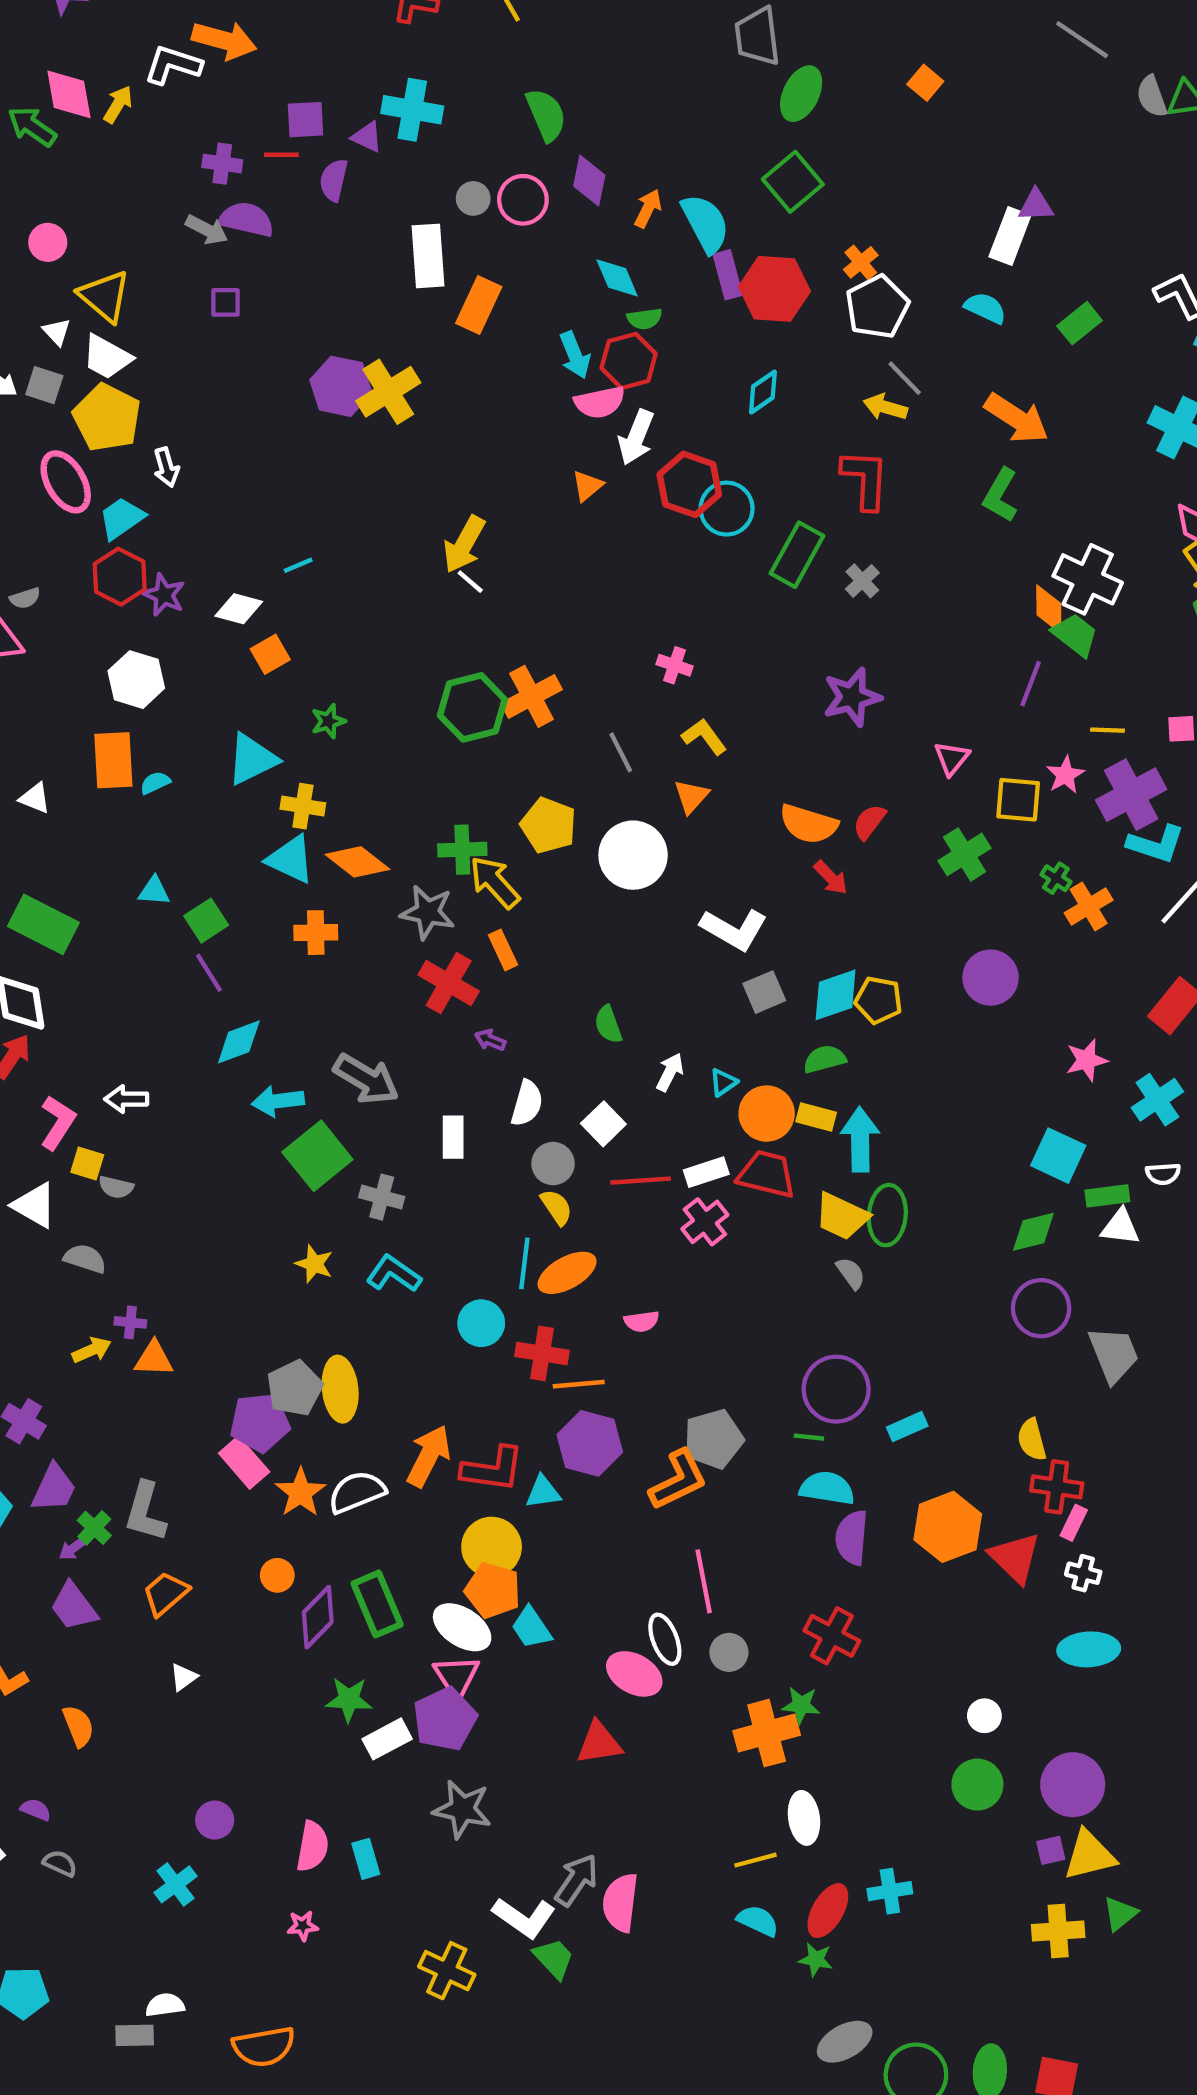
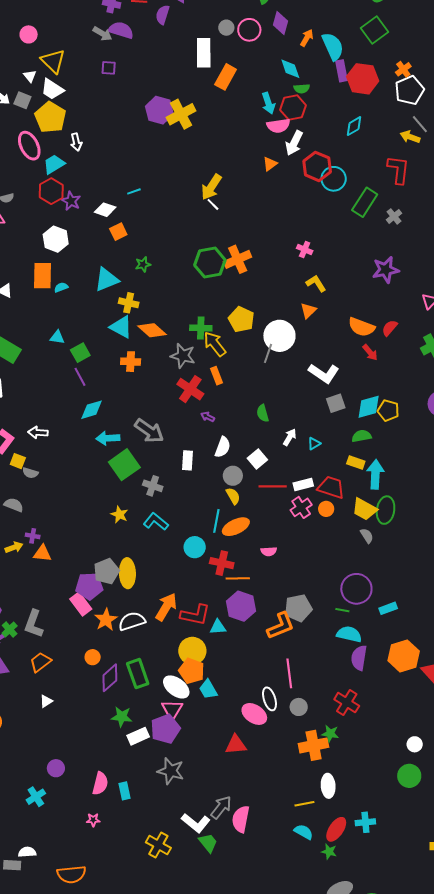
gray line: (621, 752) -> (268, 353), moved, turned 42
orange circle: (767, 1114) -> (326, 509), moved, size x0.6

